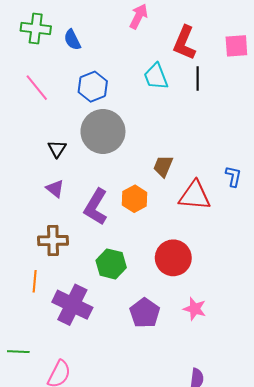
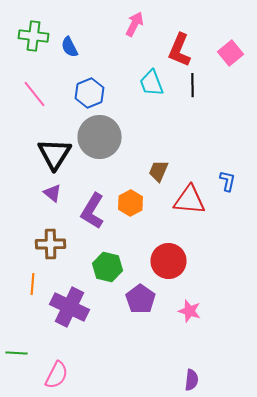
pink square: (236, 46) -> (230, 53), turned -35
black triangle: (57, 149) -> (54, 154), size x1.8
purple pentagon: (145, 313) -> (140, 299), moved

